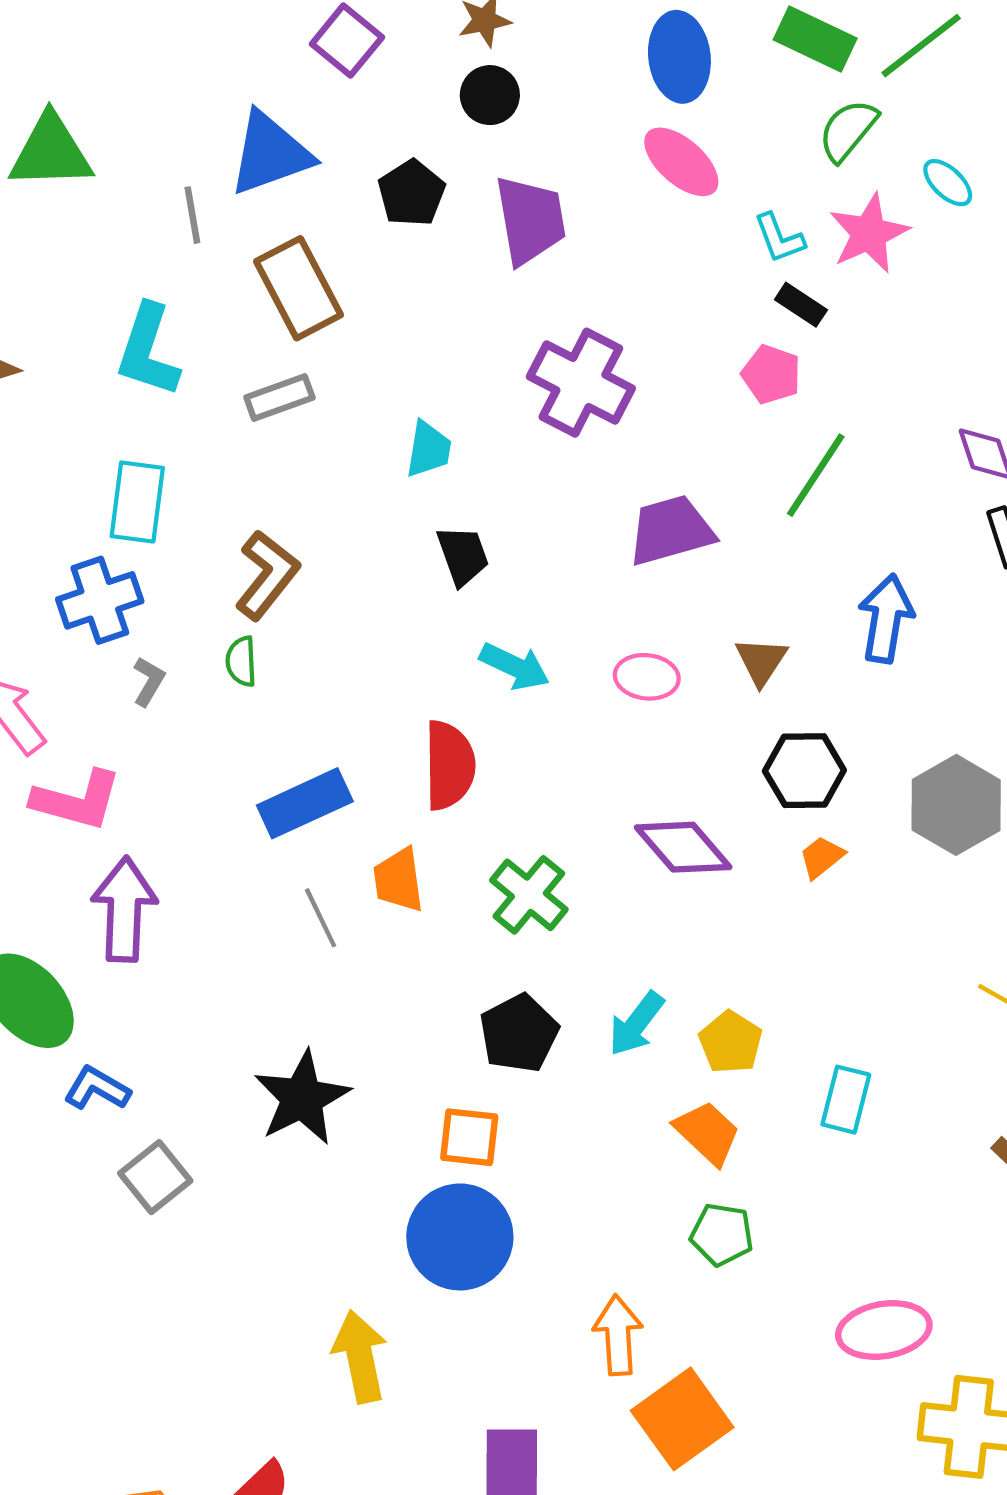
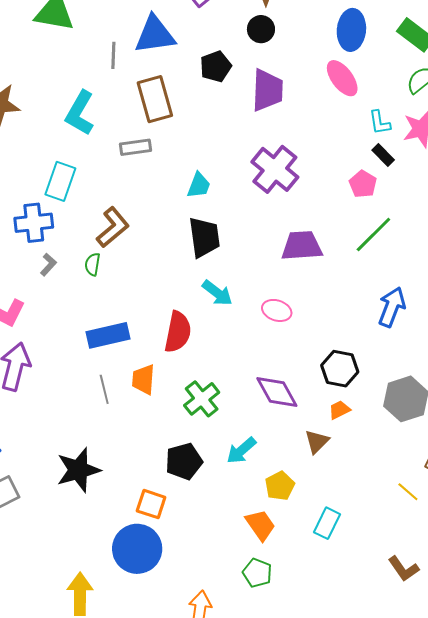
black trapezoid: (463, 555) -> (204, 237), size x1.4
brown triangle: (761, 661) -> (317, 442), moved
cyan arrow: (636, 1024) -> (241, 450), moved

